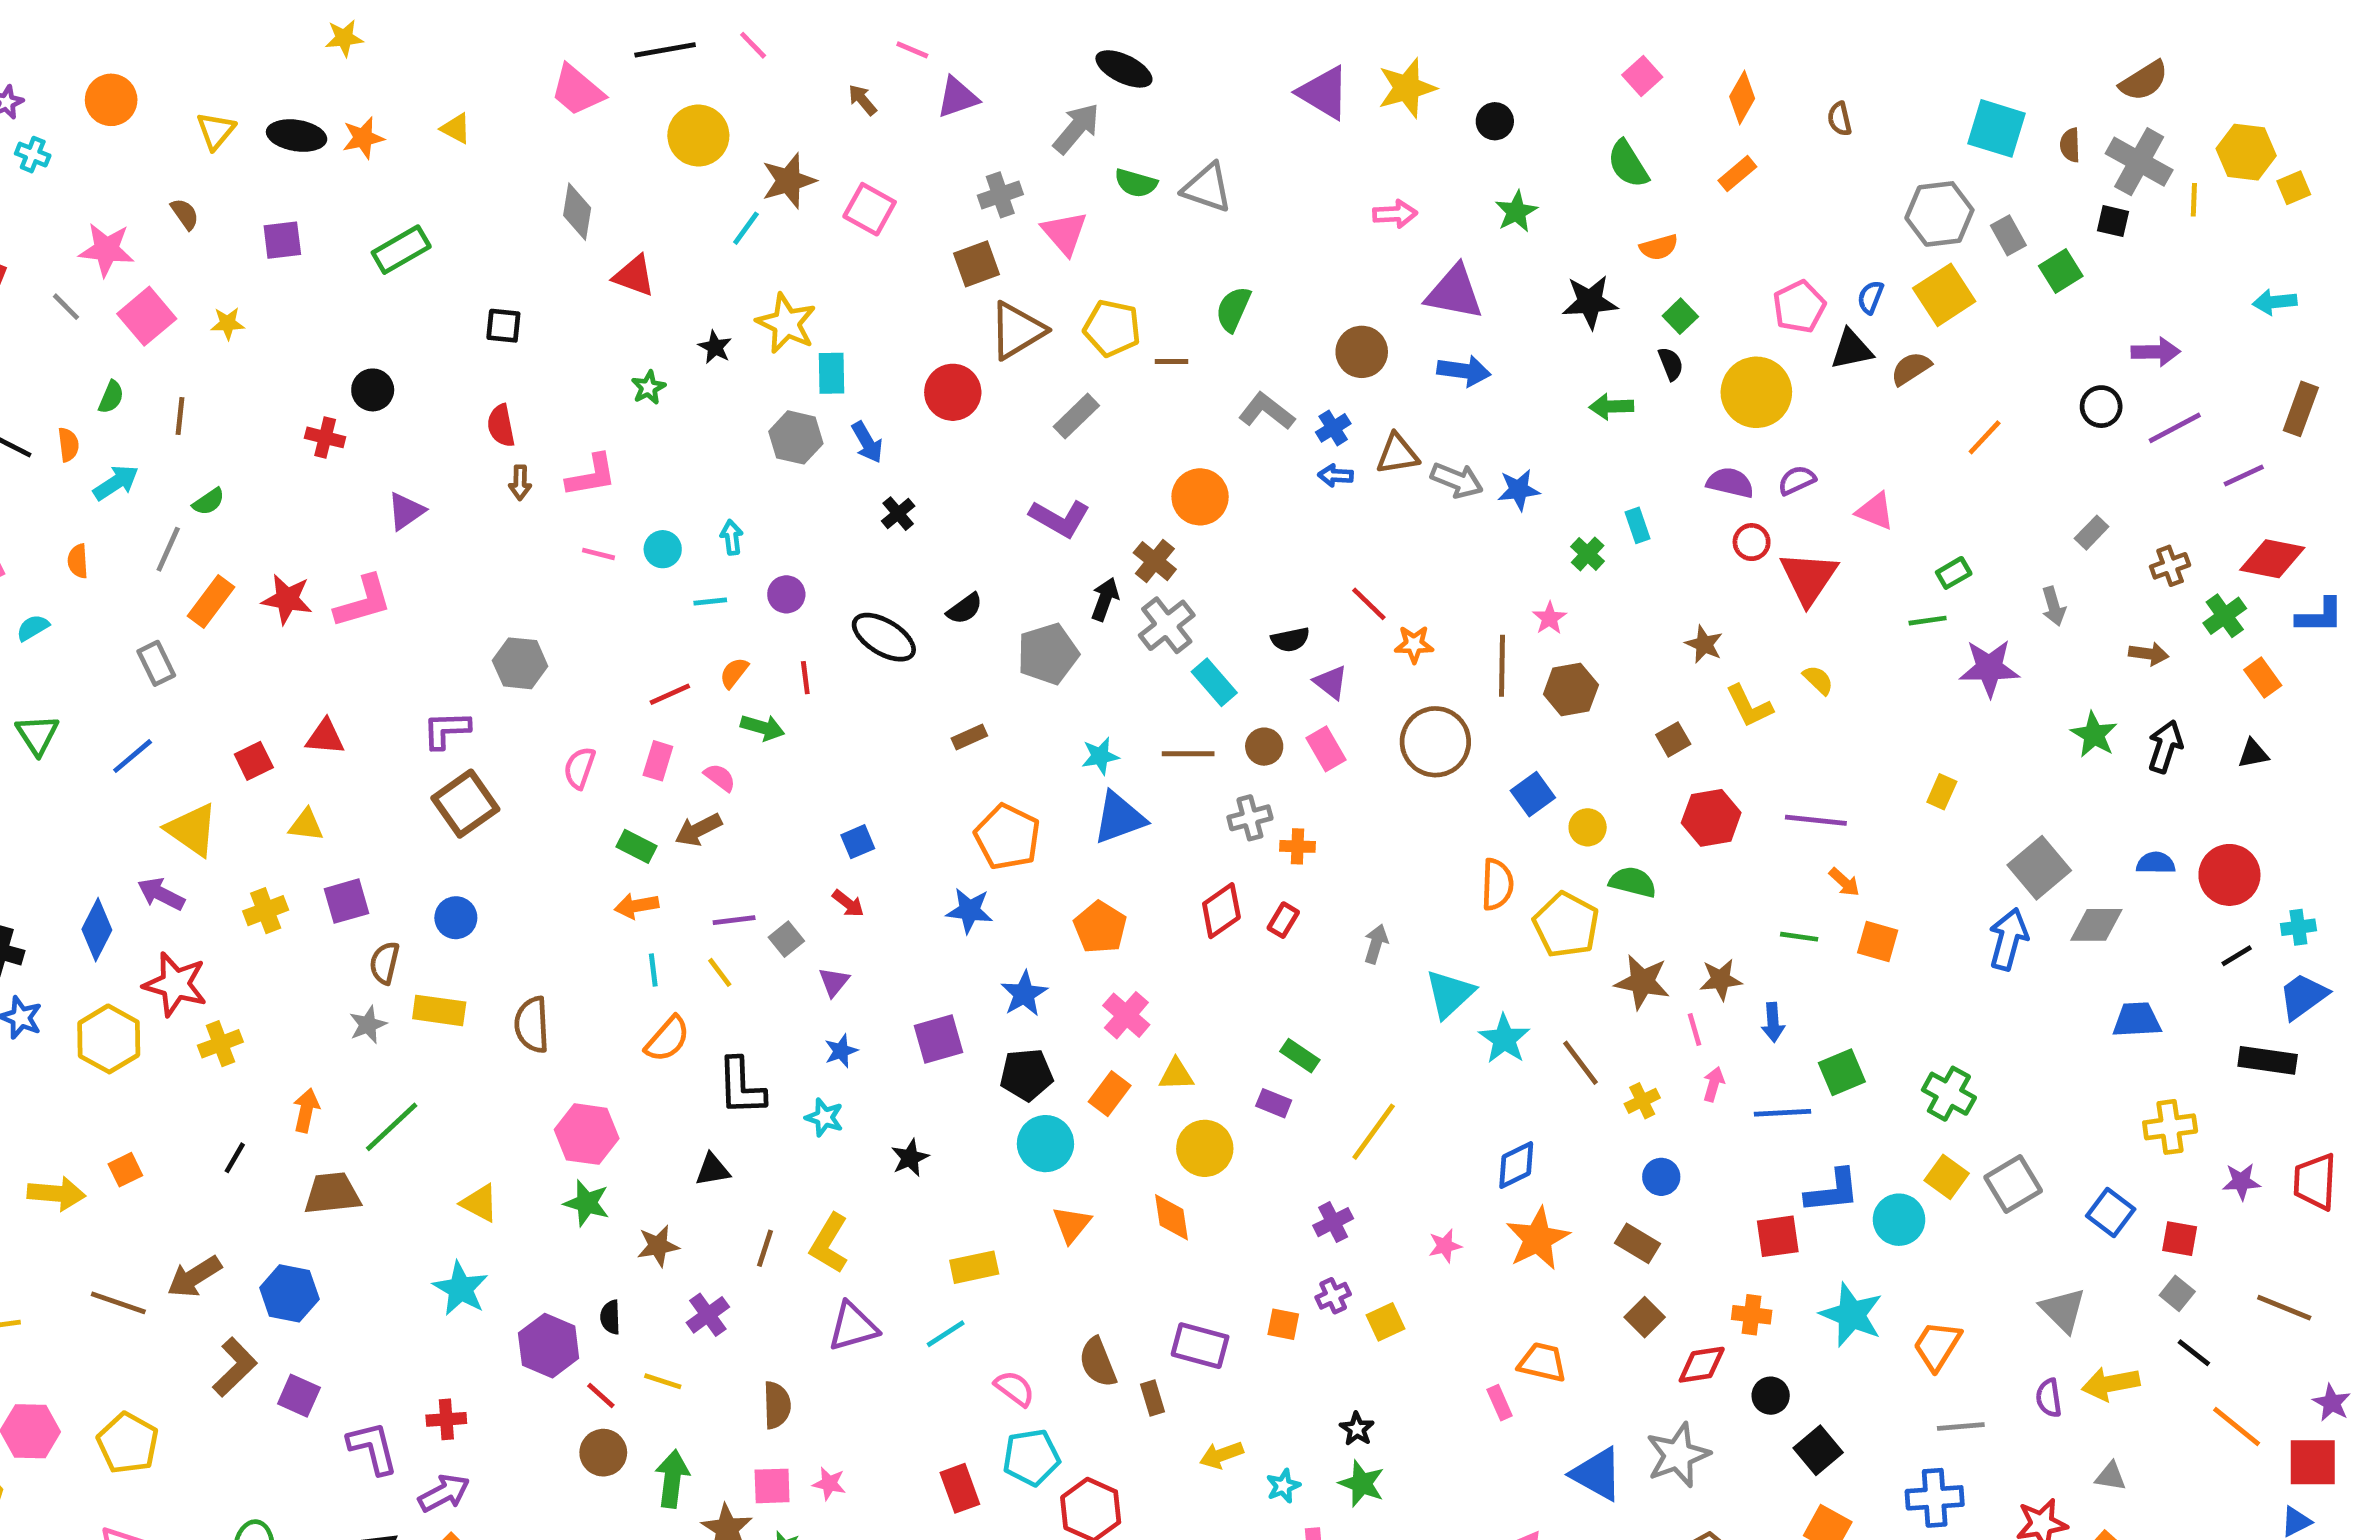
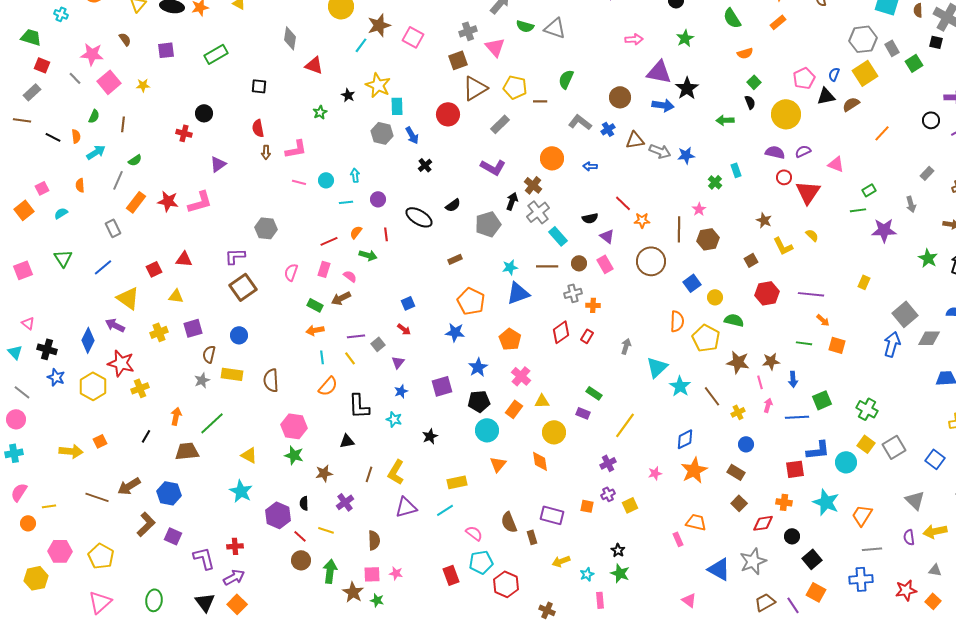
black star: (1590, 302) -> (687, 88), moved, turned -30
blue arrow: (1336, 475) -> (590, 166), moved

